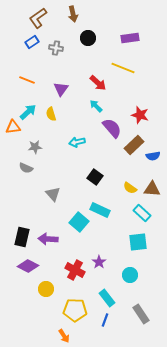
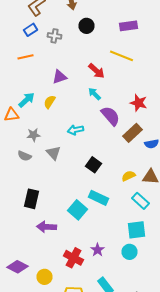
orange line: (27, 80) -> (26, 57), moved, turned -35
purple triangle: (61, 89) -> (60, 77), turned 35
yellow semicircle: (51, 114) -> (50, 102), turned 48
yellow semicircle: (130, 188) -> (128, 176), turned 120
gray triangle: (53, 194) -> (54, 153), moved
black rectangle: (22, 237) -> (32, 199), moved
purple diamond: (28, 266) -> (18, 267), moved
cyan circle: (130, 275) -> (130, 252), moved

